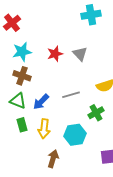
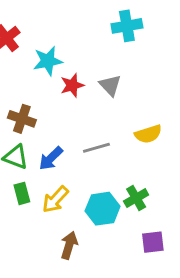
cyan star: (22, 52) -> (48, 61), moved
green cross: (96, 113) -> (136, 198), moved
yellow arrow: (44, 129) -> (55, 200), turned 36

